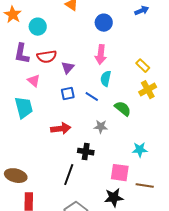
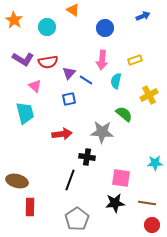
cyan circle: (38, 27) -> (47, 27), moved
purple L-shape: (22, 54) -> (23, 59), turned -70
yellow rectangle: (143, 66) -> (135, 60), moved, turned -64
cyan semicircle: (106, 79) -> (116, 81), moved
blue line: (92, 97) -> (86, 80), moved
gray star: (101, 127) -> (102, 132), size x1.6
cyan star: (140, 150) -> (155, 163), moved
brown line: (145, 186) -> (147, 203), moved

